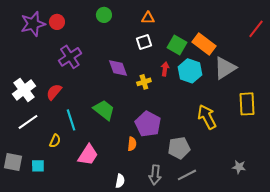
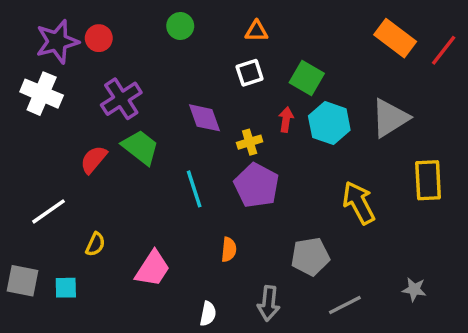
orange rectangle: (204, 44) -> (395, 38), moved
white cross: (24, 90) -> (42, 94), moved, turned -30
green trapezoid: (104, 110) -> (140, 147), moved
cyan line: (71, 120) -> (194, 189), moved
purple pentagon: (148, 124) -> (256, 185), moved
gray line: (187, 175) -> (345, 305), moved

